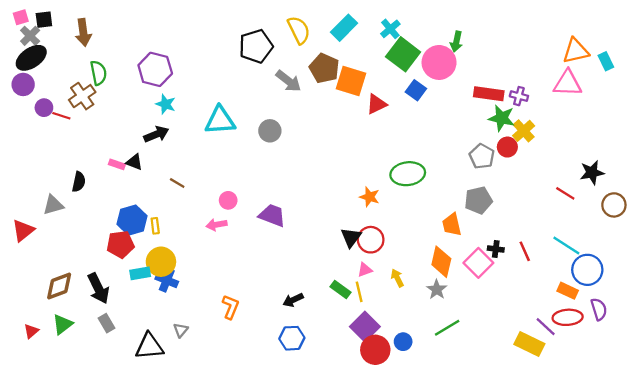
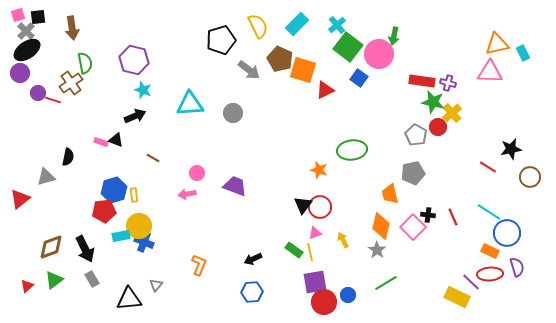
purple square: (365, 327) -> (315, 282), turned 35

